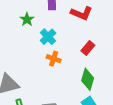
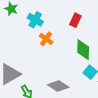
orange cross: (54, 59) -> (46, 39), turned 32

